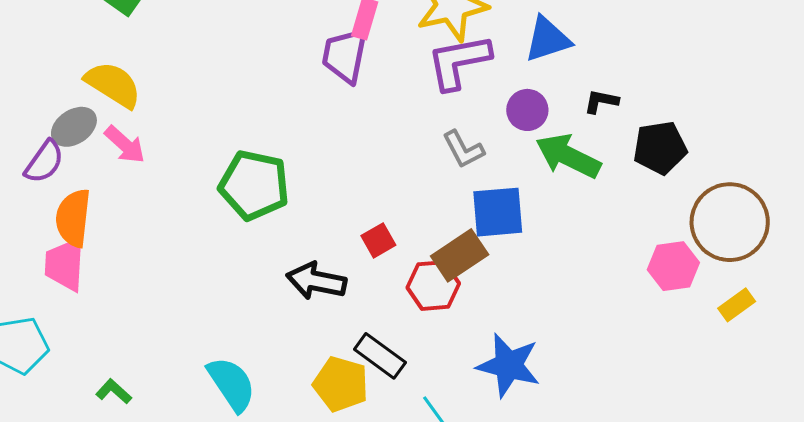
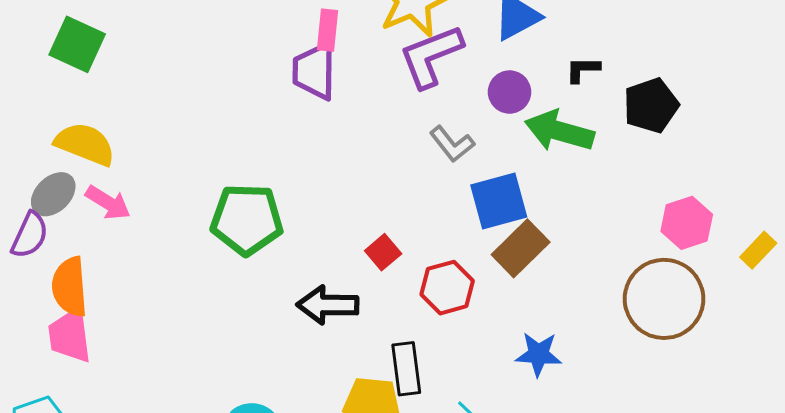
brown circle: (730, 222) -> (664, 299), moved
brown rectangle: (460, 255) -> (521, 248), moved
black rectangle: (380, 356) -> (406, 369), turned 57
blue star: (509, 365) -> (538, 354), size x0.7

